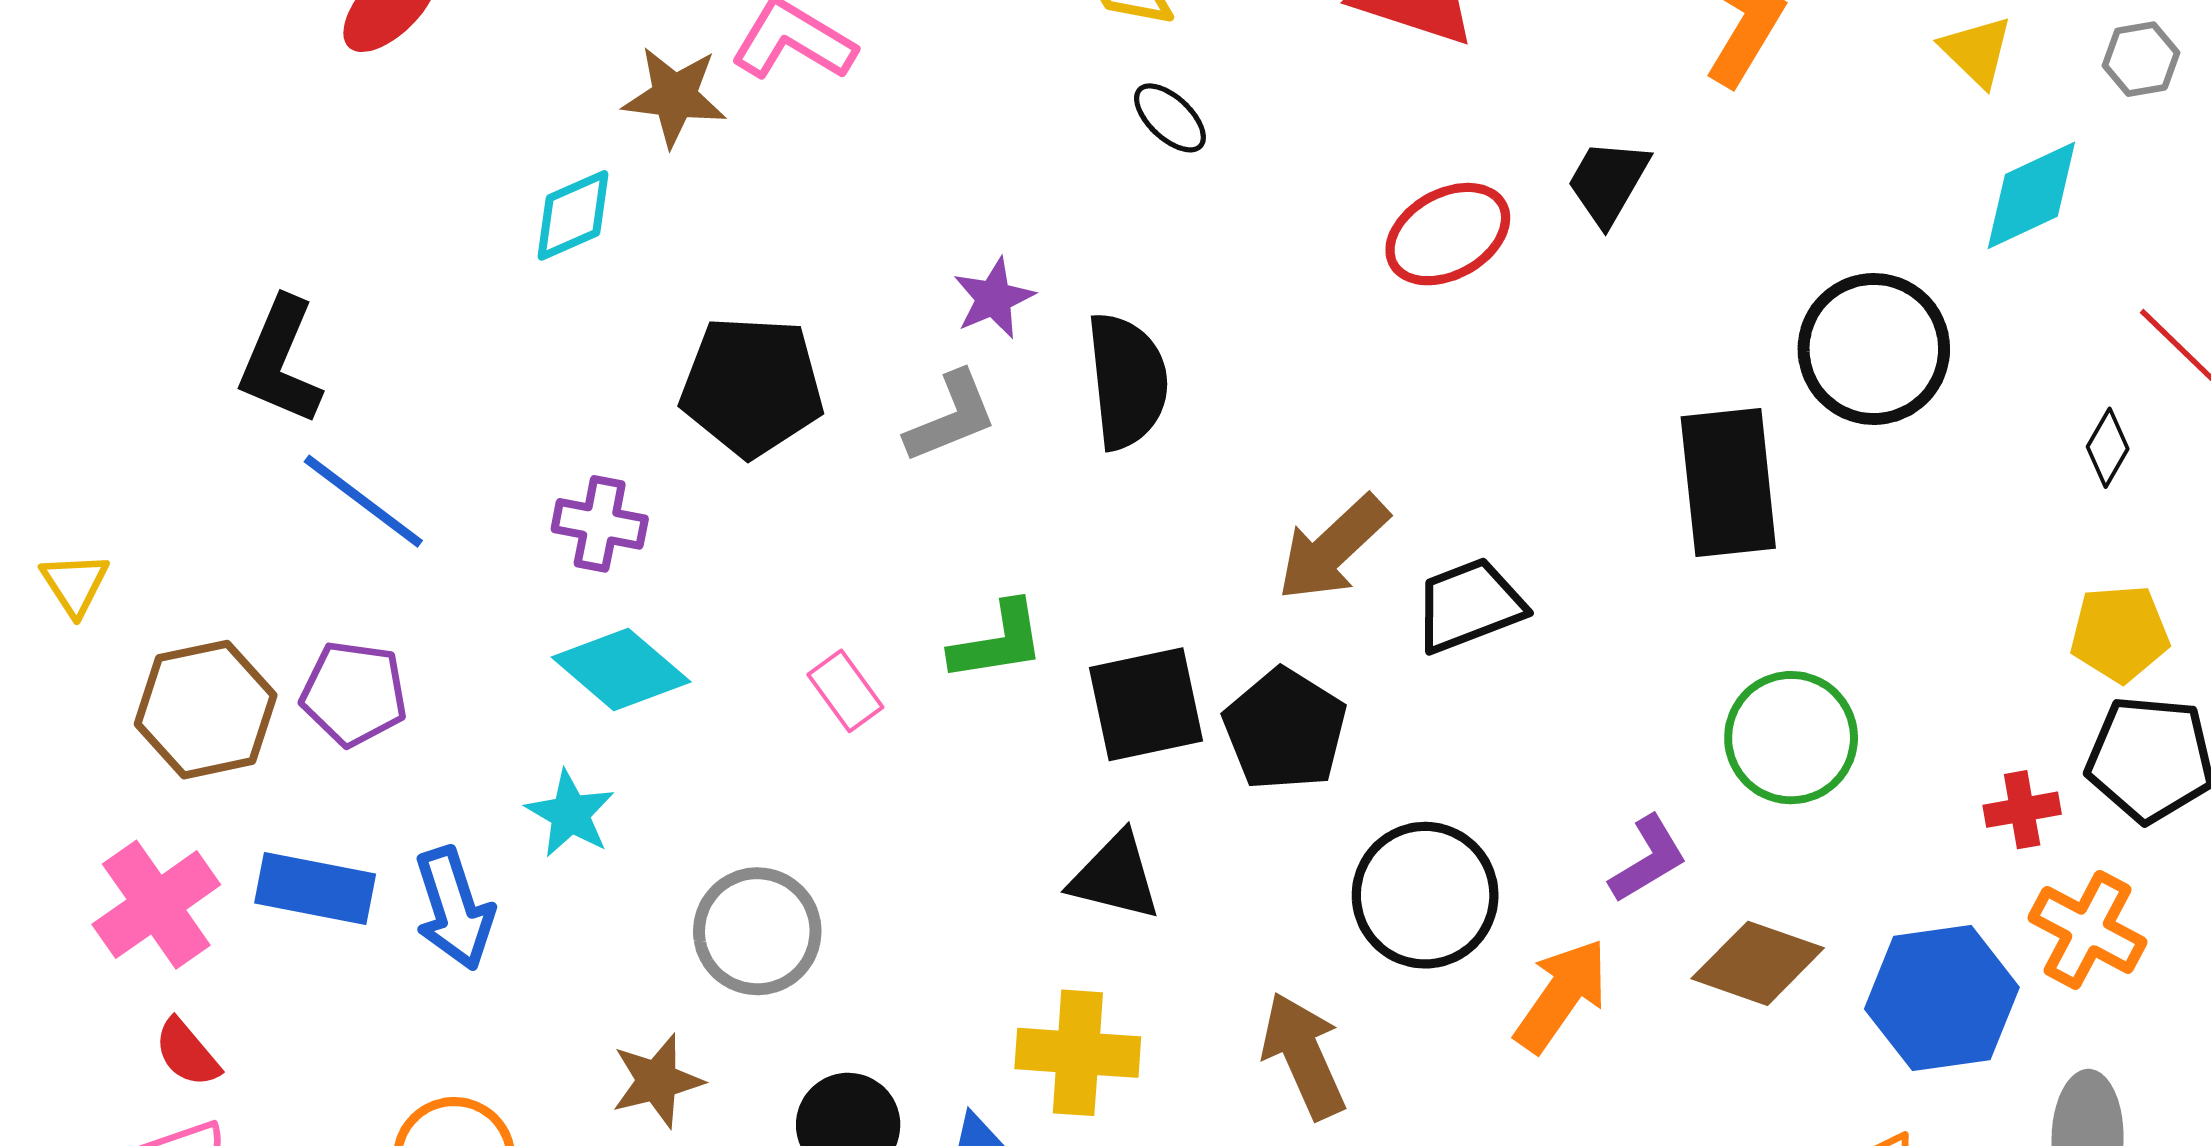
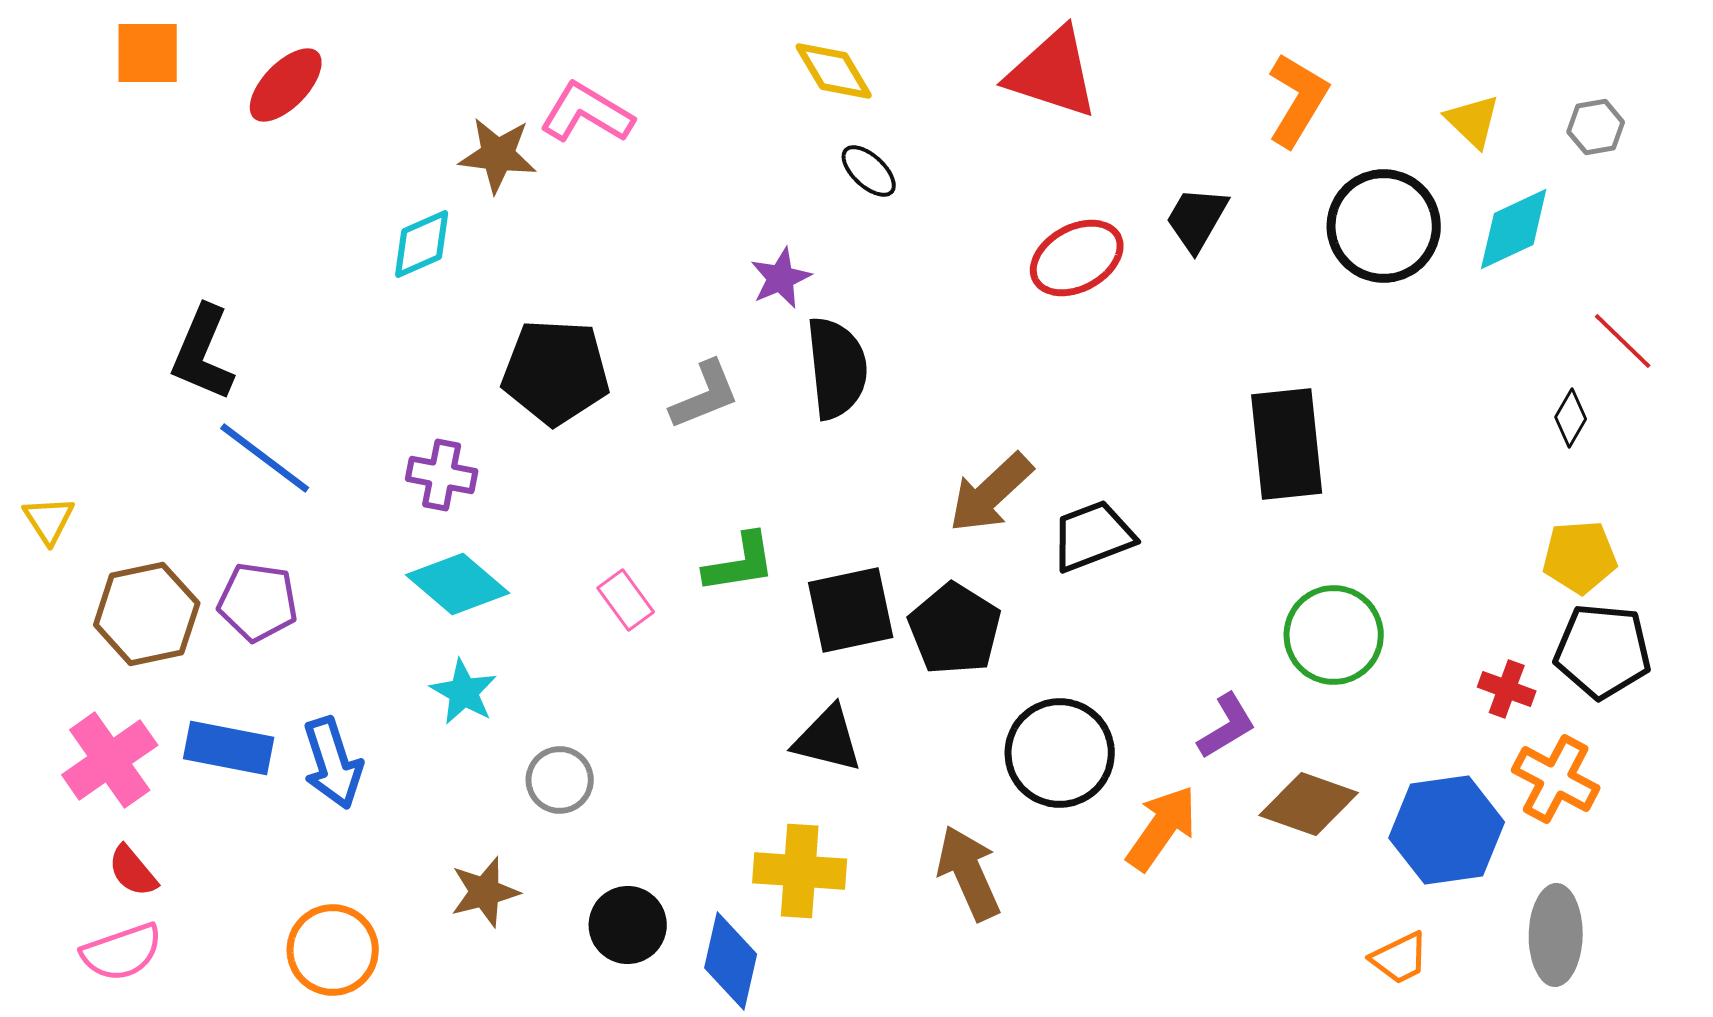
purple star: (994, 298) -> (781, 278), moved
black circle: (1874, 349) -> (1384, 226), moved
red cross: (2022, 810) -> (1507, 689), turned 30
cyan star: (570, 814) -> (464, 692), moved
gray circle: (757, 931) -> (560, 780), size x0.7

